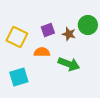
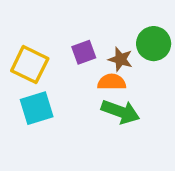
orange semicircle: (42, 52) -> (112, 82), moved
cyan square: (19, 77) -> (37, 108), moved

